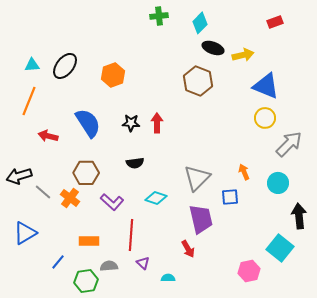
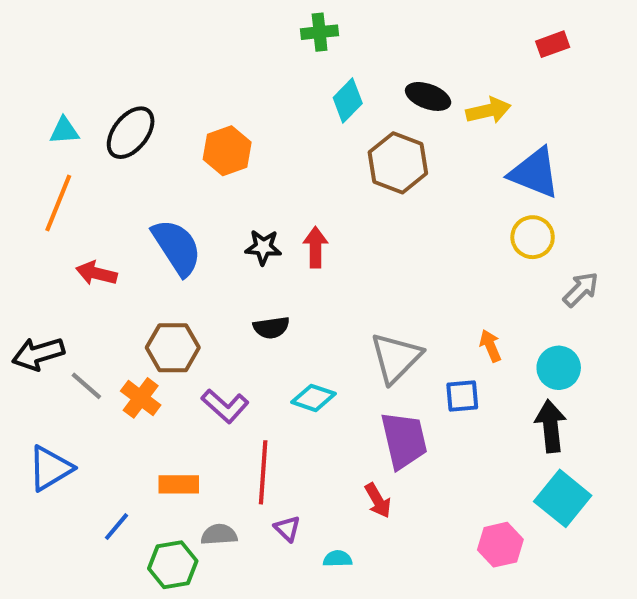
cyan diamond: (200, 23) -> (348, 100), moved
gray arrow: (289, 144) -> (581, 289), size x0.7
black arrow: (299, 216) -> (551, 426), moved

